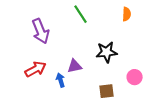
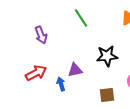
purple arrow: (41, 31) -> (41, 35), size x0.7

